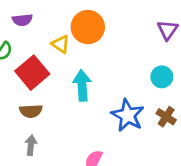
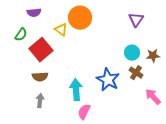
cyan arrow: (82, 85) -> (76, 90), moved
brown cross: (166, 117) -> (136, 73), moved

